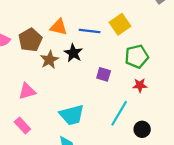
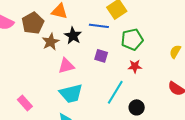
blue line: (90, 31) -> (99, 26), moved
pink triangle: (27, 91) -> (66, 66), moved

